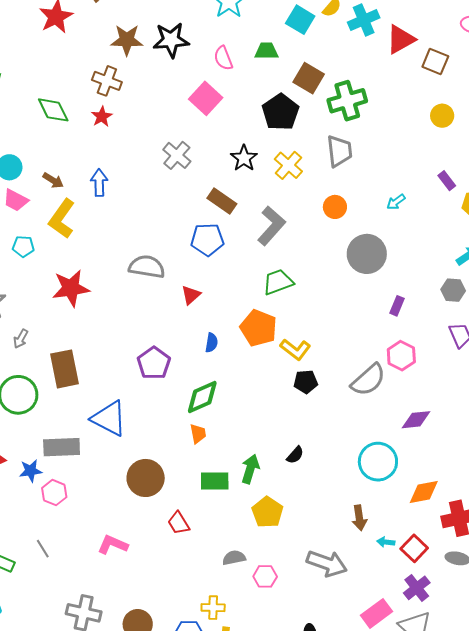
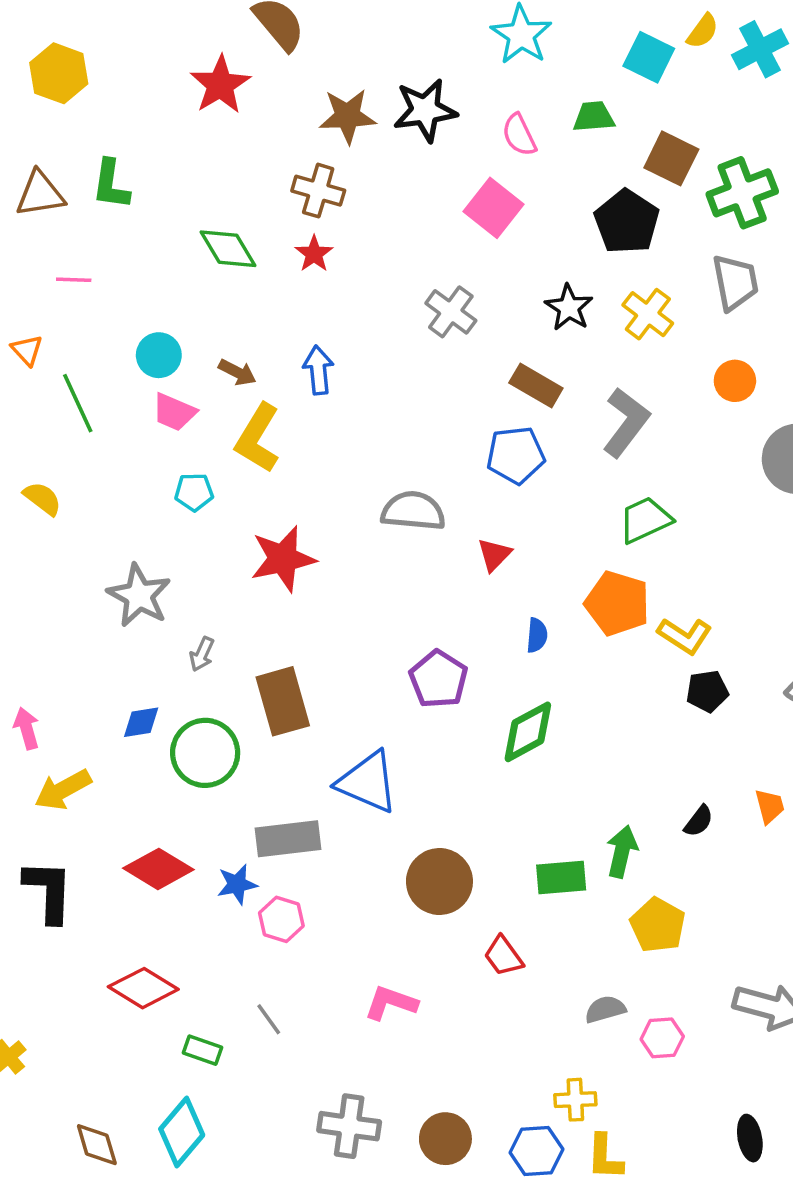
orange trapezoid: (198, 434) -> (770, 806), moved

